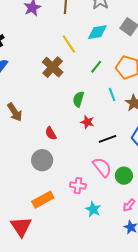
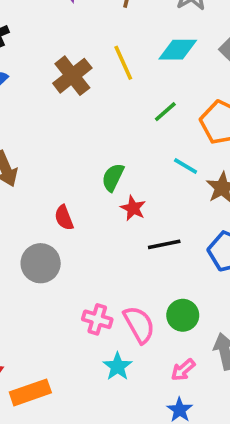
brown cross: (53, 67) -> (72, 76), moved
cyan line: (112, 94) -> (186, 166), turned -48
green semicircle: (78, 99) -> (113, 177), moved
pink semicircle: (102, 167) -> (139, 325), moved
orange rectangle: (43, 200) -> (30, 392), moved

